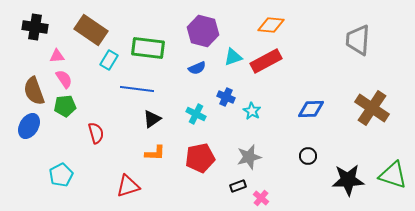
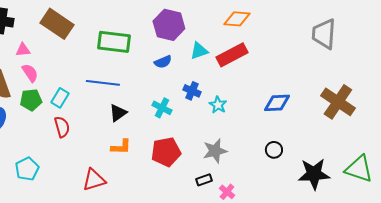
cyan rectangle: (109, 60) -> (60, 98), moved

